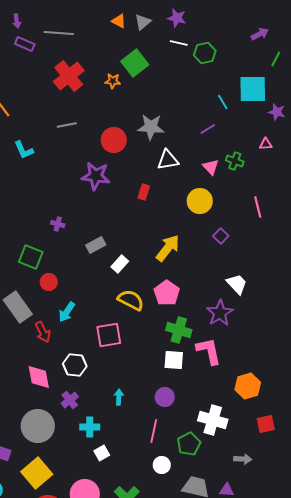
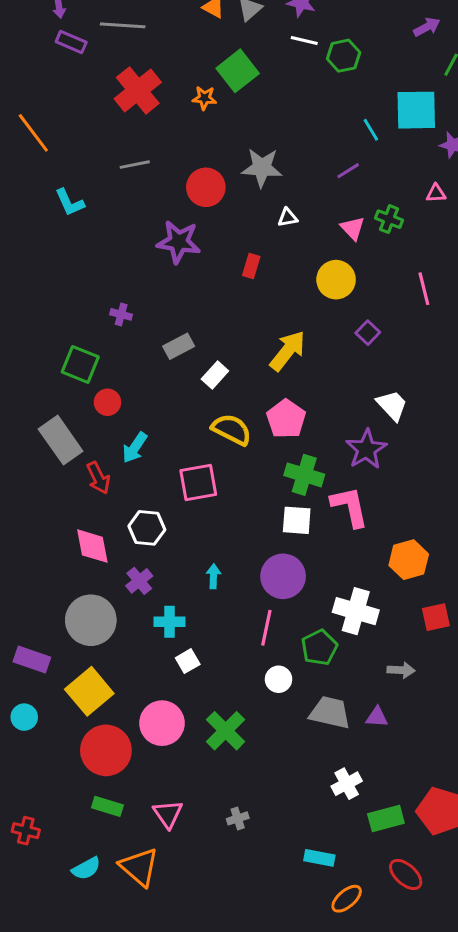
white triangle: (168, 160) -> (288, 218), size x0.6
purple circle: (165, 397) -> (283, 576), size x1.5

